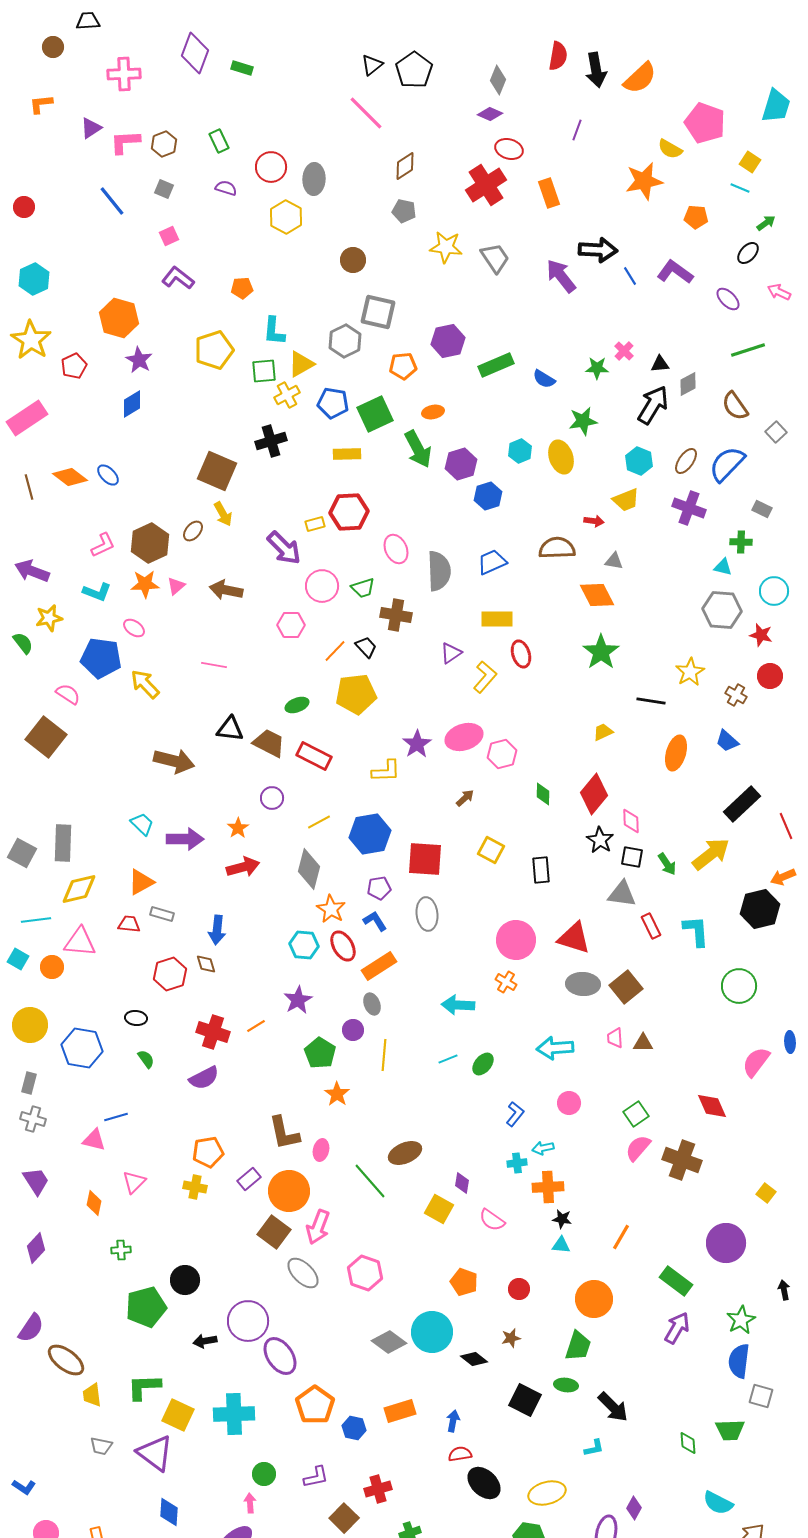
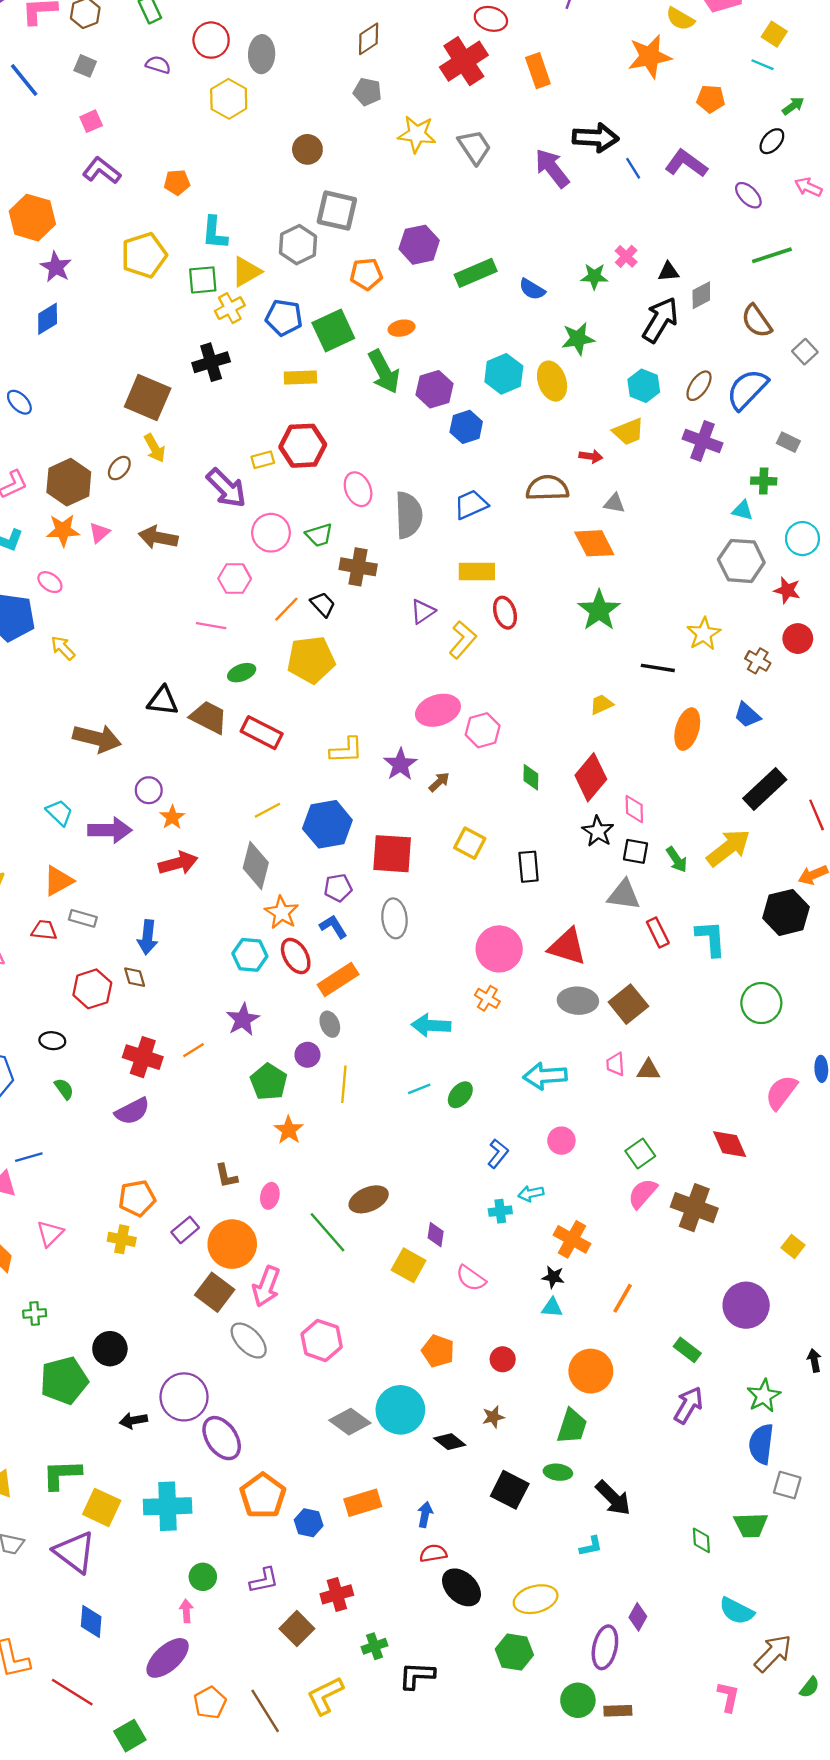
cyan hexagon: (520, 451) -> (504, 374), size x1.4
pink line: (214, 665) -> (211, 626), moved
yellow arrow: (145, 684) -> (63, 648), size x0.7
purple star: (417, 744) -> (400, 764), moved
purple circle: (272, 798) -> (149, 790), moved
brown L-shape: (284, 1133) -> (226, 1176), size x0.6
orange cross: (548, 1187) -> (572, 1239), moved, turned 32
green rectangle: (676, 1281) -> (687, 1350), size x0.7

